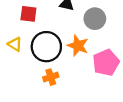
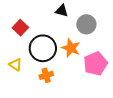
red square: (28, 14) -> (20, 28), moved, turned 35
yellow triangle: (15, 44) -> (15, 65), moved

